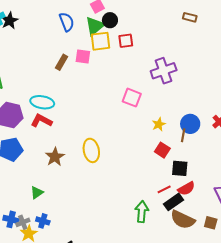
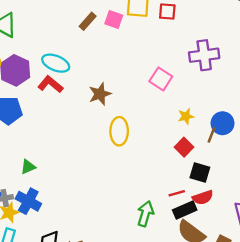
yellow ellipse: (91, 150) -> (119, 131), moved
brown star: (55, 157) -> (100, 94), moved
blue cross: (43, 221) -> (28, 201), size x1.5

